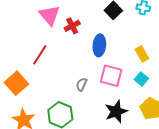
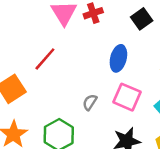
red cross: (72, 26) -> (93, 13), moved

